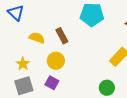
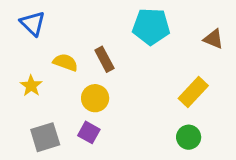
yellow star: (23, 64) -> (31, 86), moved
green circle: (107, 88) -> (189, 137), moved

